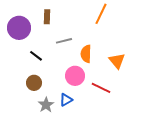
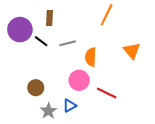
black line: (36, 56) -> (41, 41), moved
orange triangle: (117, 61) -> (132, 51), moved

